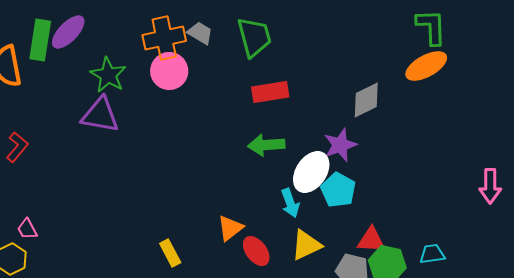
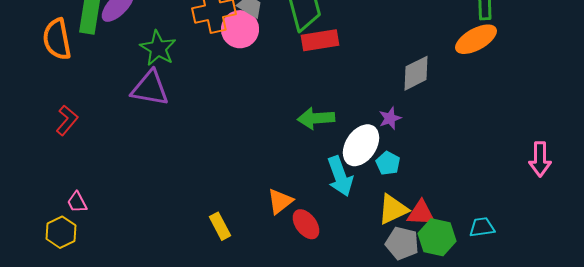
pink circle: (169, 71) -> (240, 29), moved
red rectangle: (270, 92) -> (320, 40), moved
purple star: (340, 145) -> (390, 118), size x0.7
cyan pentagon: (338, 190) -> (388, 163), size x0.7
cyan arrow: (290, 203) -> (340, 176), size x1.4
yellow triangle: (306, 245) -> (393, 209), moved

